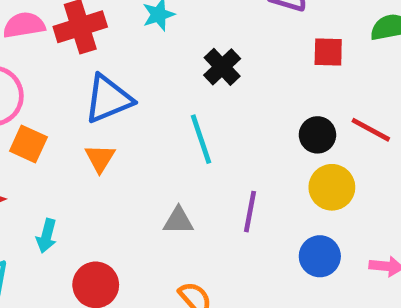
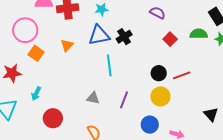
red square: (328, 52) -> (170, 39), turned 32
blue triangle: (108, 99) -> (99, 35), moved
red line: (371, 130) -> (182, 75), turned -60
orange triangle: (100, 158) -> (67, 45), moved

